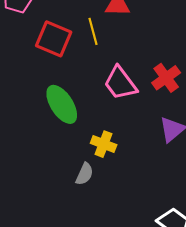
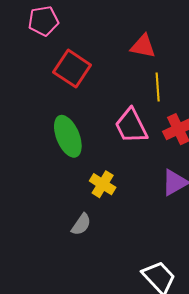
yellow line: (93, 31) -> (158, 87), moved
gray semicircle: (85, 174) -> (81, 224), moved

